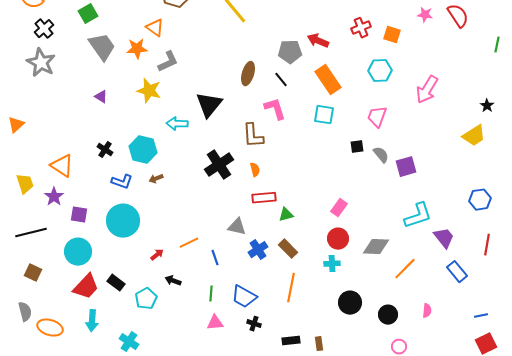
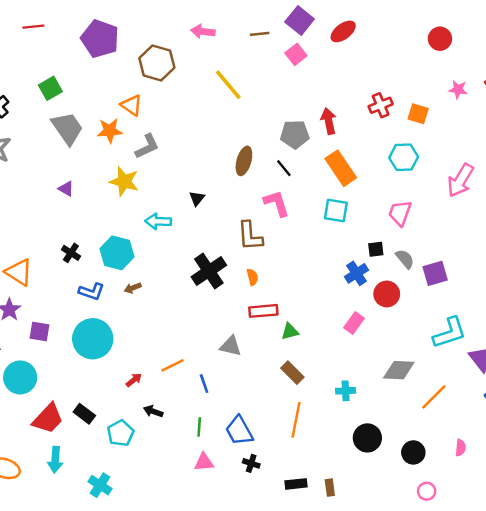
red arrow: (318, 41) -> (329, 121), turned 55
black triangle: (209, 105) -> (197, 198), size x0.5
red circle: (338, 239) -> (387, 294), moved
blue cross: (258, 250) -> (356, 273), moved
cyan circle: (78, 252) -> (20, 377), moved
blue trapezoid: (244, 297) -> (239, 431), turned 32

